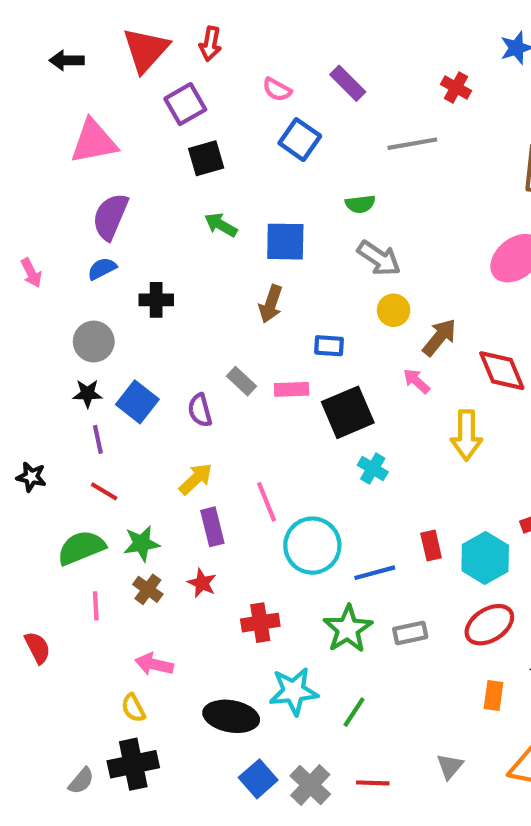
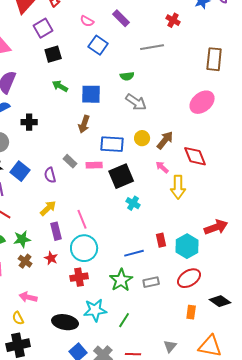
yellow circle: (394, 310) -> (142, 138), moved
blue rectangle: (329, 346) -> (112, 144), size x1.6
pink arrow: (416, 381) -> (162, 167), moved
cyan circle: (312, 546) -> (84, 248), moved

